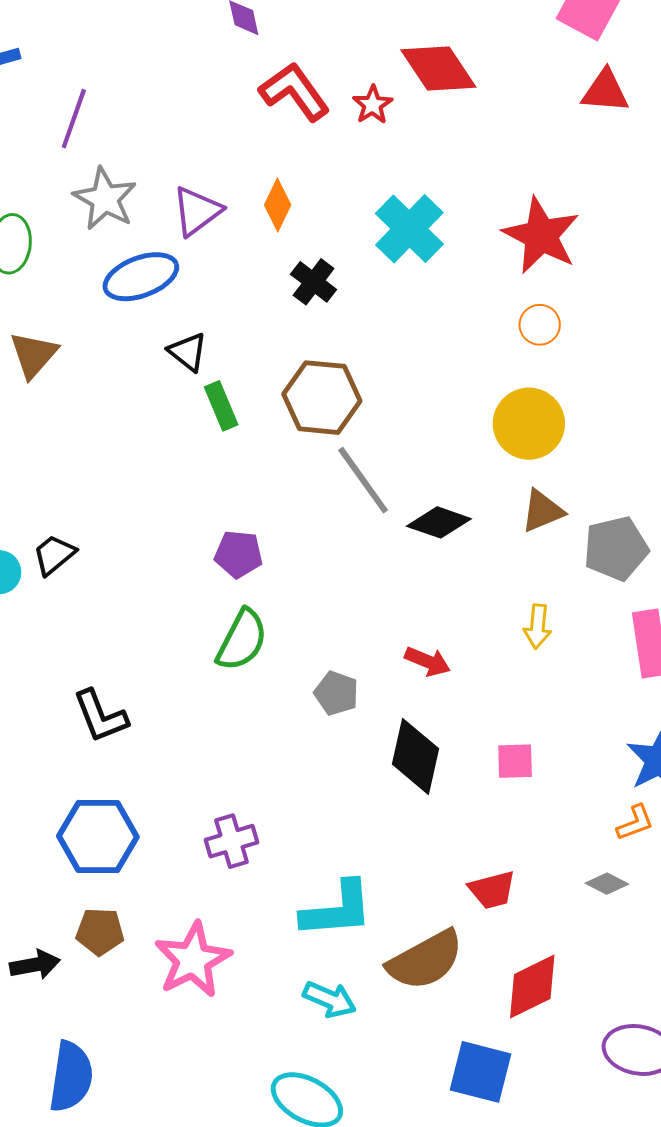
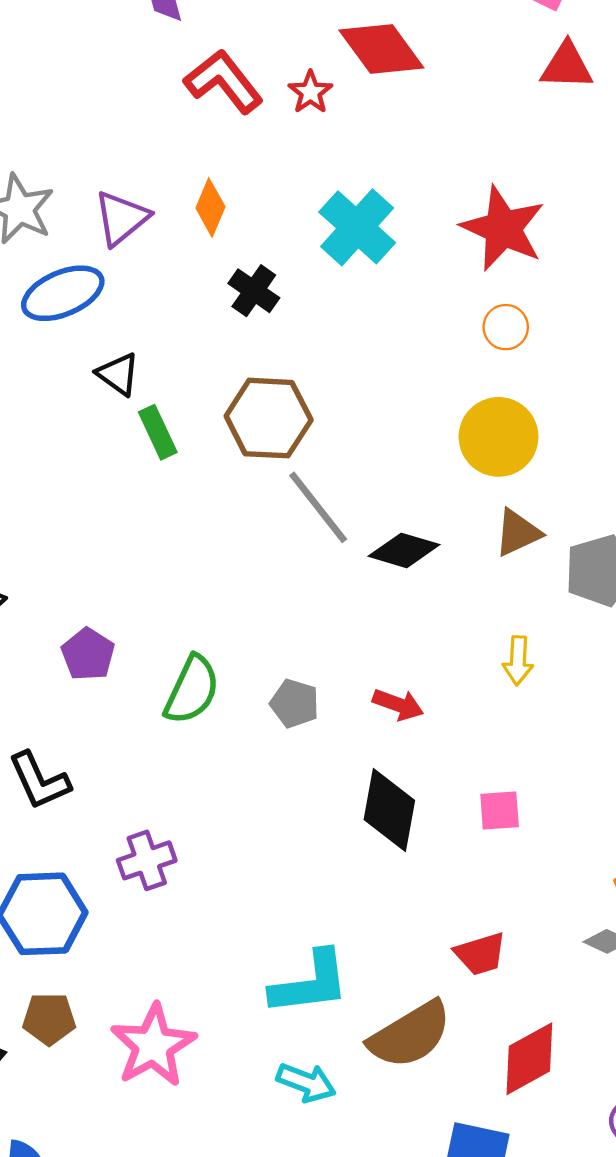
purple pentagon: (238, 554) -> (88, 654), moved, turned 30
gray pentagon: (336, 693) -> (295, 703), moved
purple cross: (232, 841) -> (147, 860), moved

